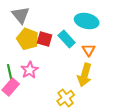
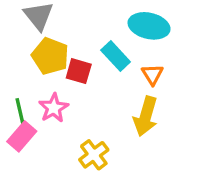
red square: (45, 39) -> (79, 71), moved
yellow cross: (66, 98) -> (94, 155), moved

